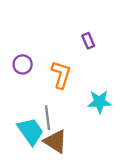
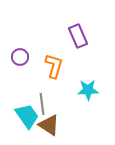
purple rectangle: (88, 41) -> (78, 36), size x1.6

